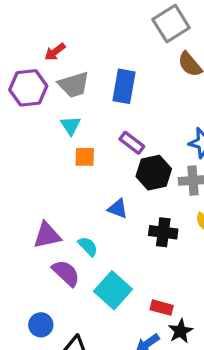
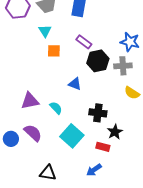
black cross: (163, 232) -> (98, 113), moved
purple semicircle: (66, 273) -> (33, 133), moved
blue circle: (41, 325) -> (11, 139), moved
black star: (180, 331) -> (115, 132), moved

